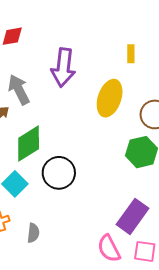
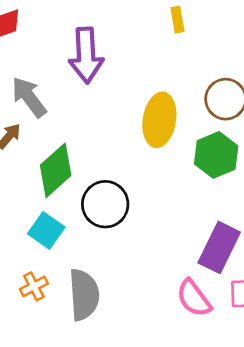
yellow ellipse: (110, 98) -> (159, 120), moved
gray semicircle: (33, 233) -> (84, 295), size x1.8

